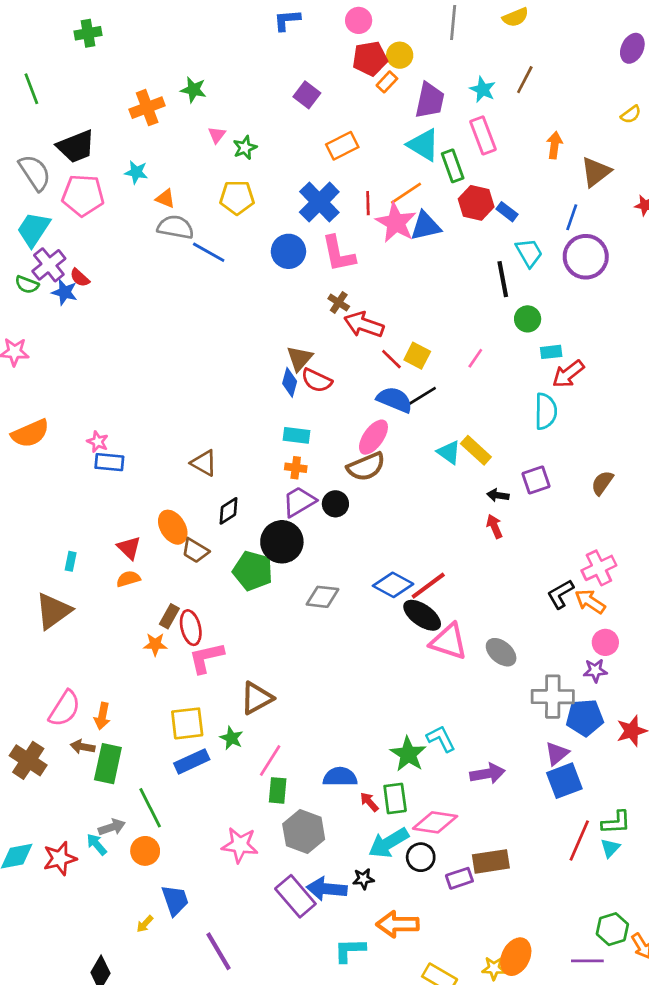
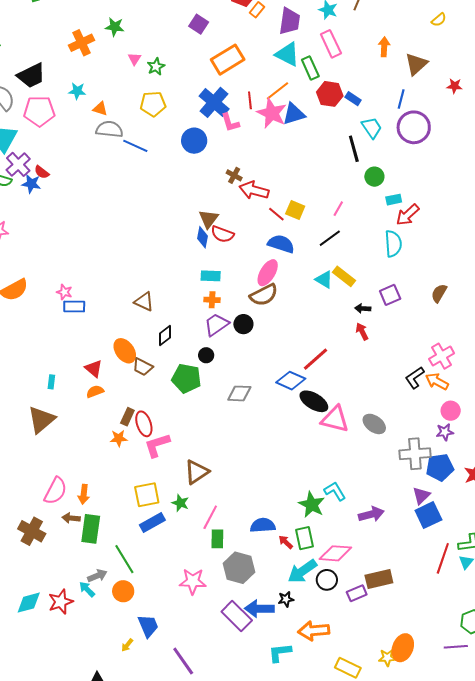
orange rectangle: (342, 146) -> (228, 60), size x1.4
pink L-shape: (338, 254) -> (230, 123), moved, size x0.7
black line: (422, 396) -> (330, 238), moved
black circle: (282, 542) -> (206, 355), size x0.5
red line: (428, 586) -> (316, 359), moved

